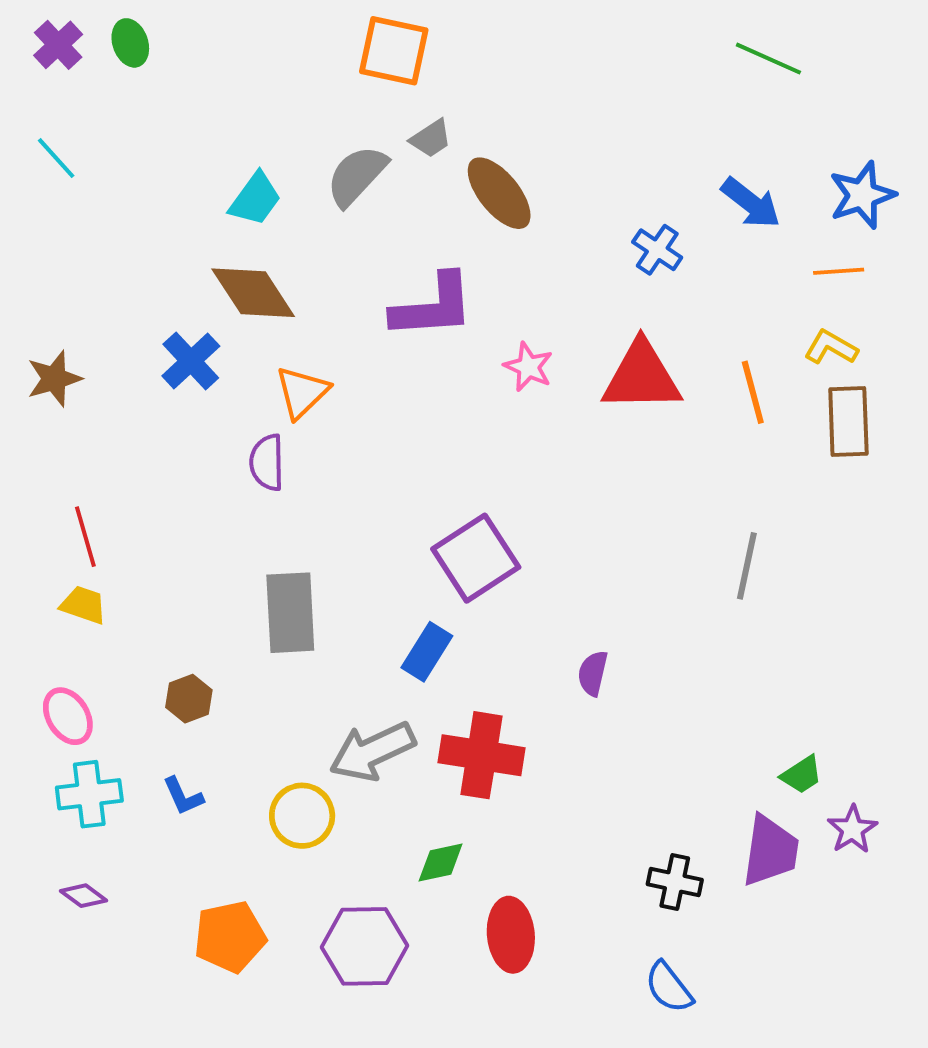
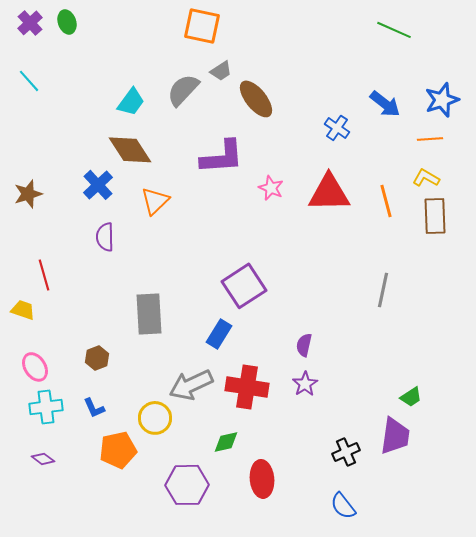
purple semicircle: (267, 462) -> (105, 237), moved
yellow trapezoid: (83, 605) -> (23, 310), moved
purple star: (852, 829) -> (305, 384), moved
black cross: (675, 882) -> (346, 452), turned -36
orange pentagon: (230, 937) -> (118, 450), moved

